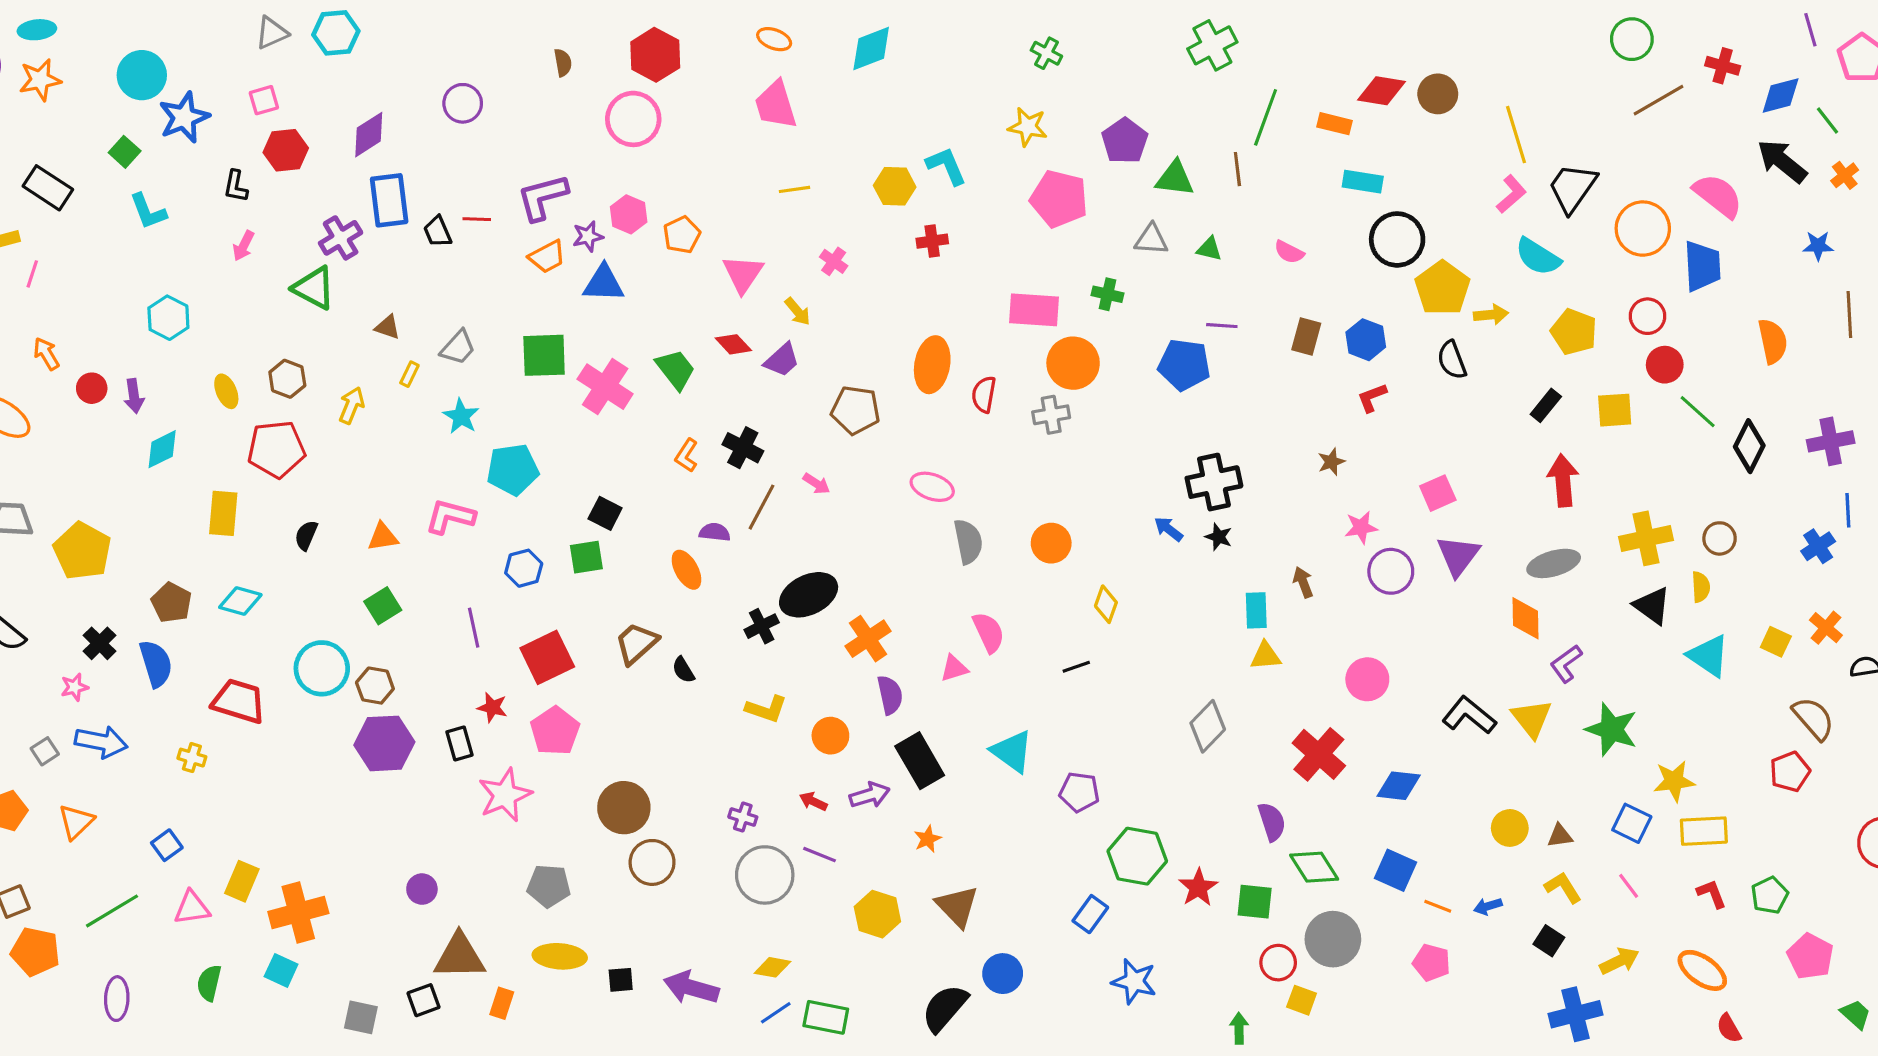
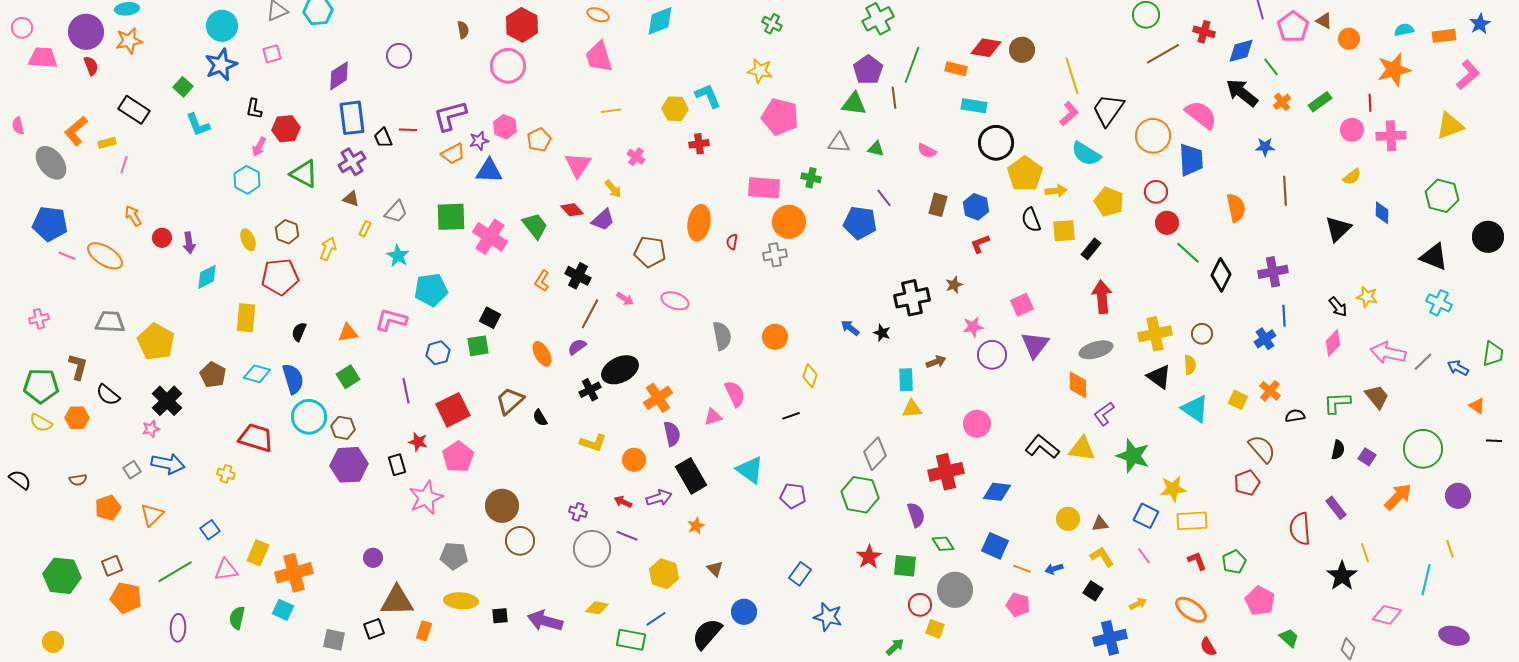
cyan circle: (142, 75) -> (222, 26), moved
purple pentagon: (1125, 141) -> (868, 70), moved
red hexagon: (286, 150) -> (286, 129), moved
purple cross: (341, 238) -> (352, 162), moved
cyan hexagon: (168, 318) -> (247, 180), moved
purple line: (1222, 326) -> (884, 198), turned 48
red semicircle: (984, 394) -> (732, 242), size x0.7
yellow square: (1615, 410) -> (1064, 231), moved
black cross: (1214, 482) -> (912, 298), moved
pink ellipse: (932, 487) -> (675, 301), moved
purple semicircle: (715, 532) -> (577, 347), moved, turned -42
brown arrow: (1303, 582) -> (936, 362), turned 90
black cross: (100, 643) -> (167, 401), size x1.4
blue semicircle: (156, 664) -> (293, 379), moved
yellow triangle: (1532, 718) -> (1082, 449), turned -44
red cross: (1319, 754) -> (946, 472), turned 36
green hexagon: (1137, 856) -> (860, 495), moved
green diamond: (1314, 867) -> (943, 544), size x0.7
brown triangle: (957, 906) -> (715, 569), size x0.6
yellow arrow: (1619, 961) -> (1138, 604), size x0.7
blue line: (776, 1013) -> (656, 619), moved
green arrow: (1239, 1028) -> (895, 647), turned 48

